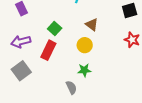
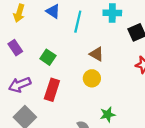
green square: (55, 28) -> (48, 57), moved
green star: (84, 70) -> (108, 114), moved

